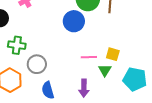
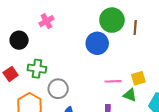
yellow square: (113, 54) -> (138, 78), turned -32
green triangle: (105, 70) -> (130, 95), turned -40

